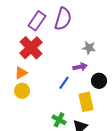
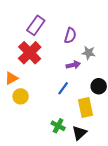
purple semicircle: (63, 19) -> (70, 36), moved, size x0.7
purple arrow: (80, 67) -> (73, 65), moved
orange triangle: (21, 73) -> (11, 78), moved

